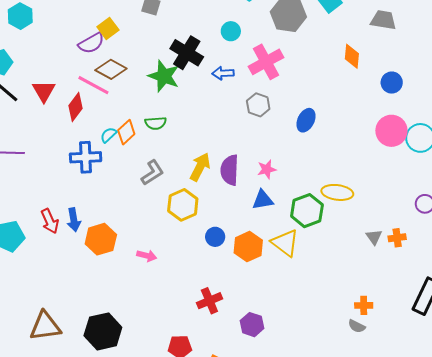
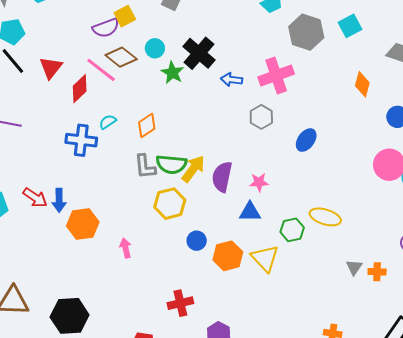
cyan circle: (231, 31) -> (155, 48), moved
green star: (164, 76) -> (172, 73), size x0.7
green semicircle: (156, 123) -> (171, 164), moved, size x1.4
orange diamond: (126, 132) -> (147, 125), moved
gray L-shape: (152, 173) -> (145, 167), turned 108
green hexagon: (307, 211) -> (292, 230), size x0.7
red arrow: (50, 221) -> (35, 198), turned -40
pink arrow: (147, 256) -> (126, 248), turned -126

